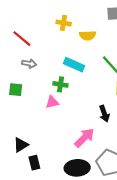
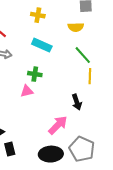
yellow semicircle: (88, 35) -> (76, 27), moved
cyan rectangle: (74, 65) -> (42, 45), moved

